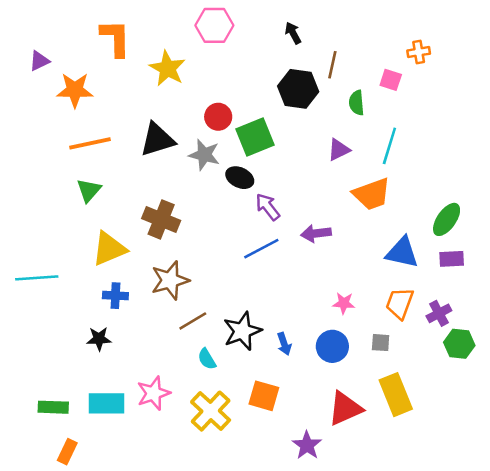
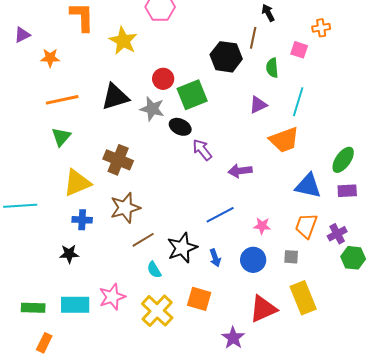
black arrow: (293, 33) -> (268, 13), moved
orange star: (75, 90) -> (50, 58), size x0.7
blue line: (261, 249) -> (220, 215), moved

